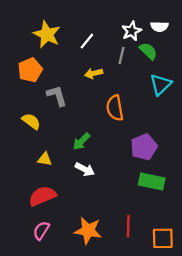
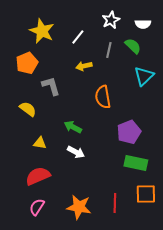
white star: (132, 31) -> (111, 20), moved
green arrow: (81, 141) -> (73, 127), turned 72
orange square: (163, 238) -> (146, 194), moved

